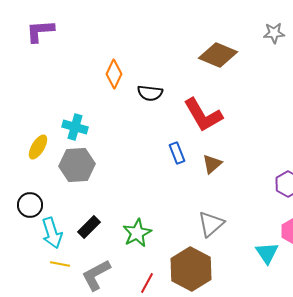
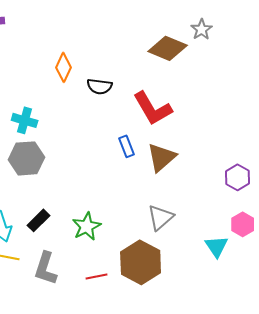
gray star: (274, 33) -> (202, 29), moved, turned -30
brown triangle: (212, 164) -> (162, 157), size x1.5
gray L-shape: (96, 275) -> (46, 268), turned -44
red line: (147, 283) -> (97, 276), turned 50

